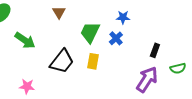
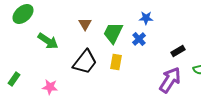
brown triangle: (59, 12) -> (85, 24), moved
black rectangle: (155, 50) -> (178, 51), turned 40

